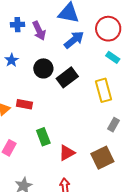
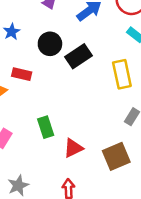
red rectangle: (24, 104) -> (22, 74), moved

